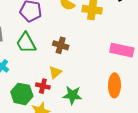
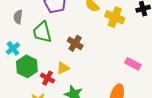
pink rectangle: (122, 50) -> (133, 64), size x0.7
green hexagon: (22, 94) -> (27, 66), moved

